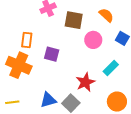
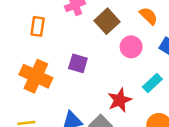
brown square: (74, 20) -> (107, 21), turned 36
orange rectangle: (27, 40) -> (38, 26), moved

